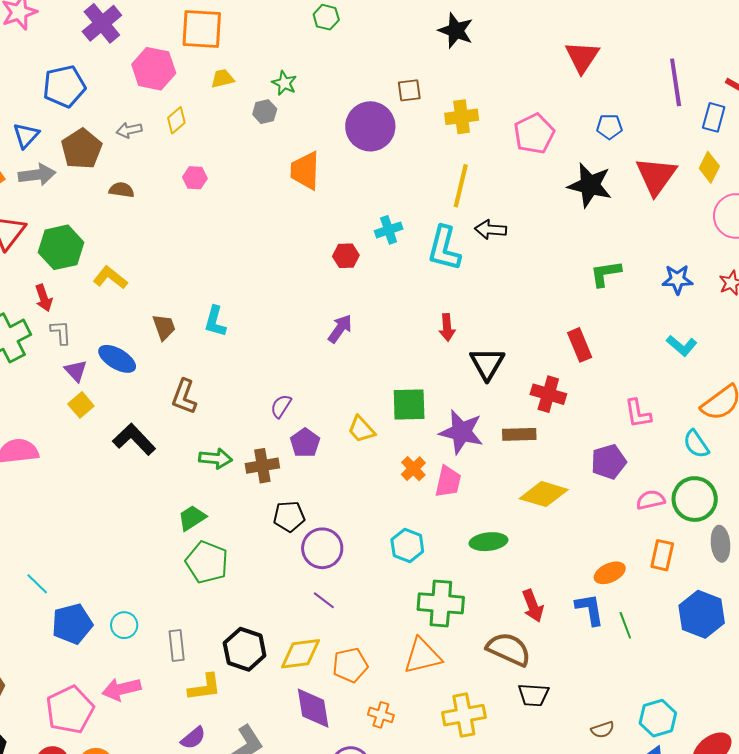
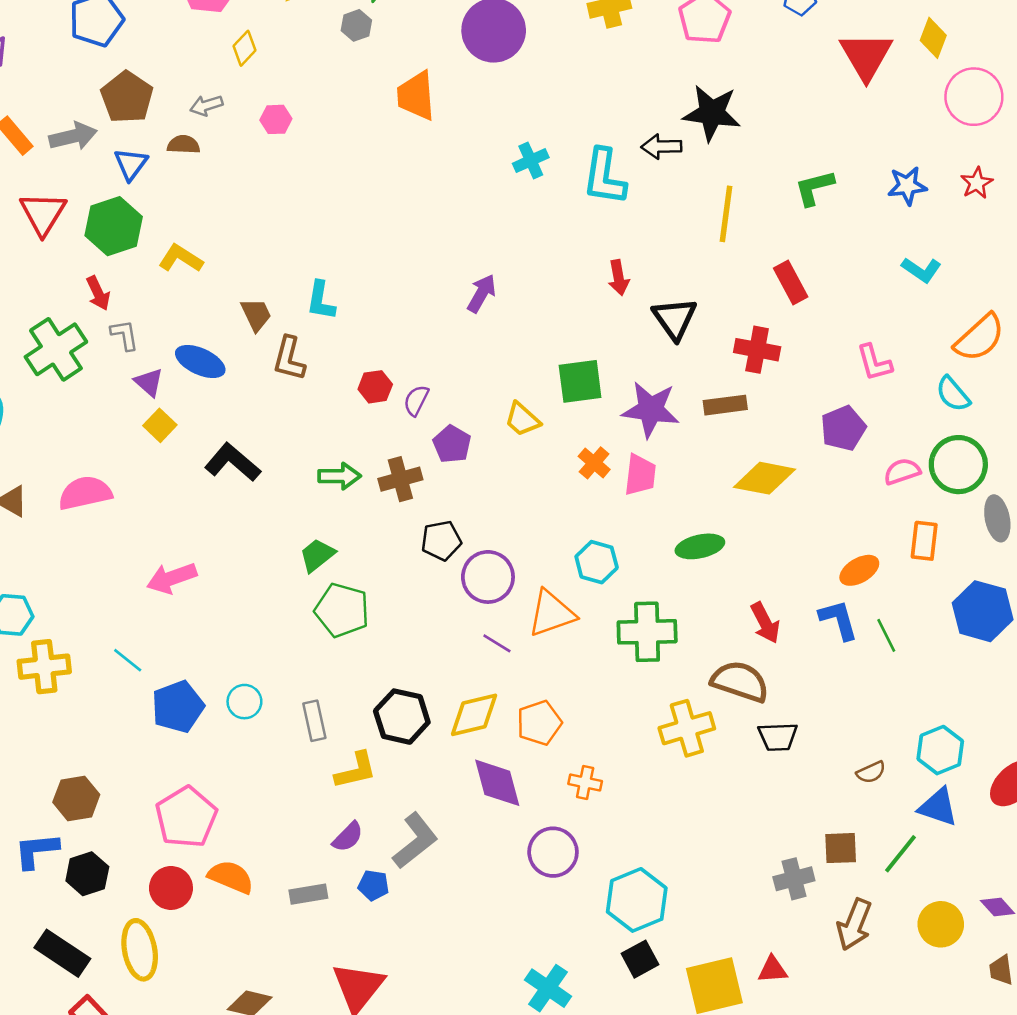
gray arrow: (129, 130) -> (206, 105), moved
blue triangle: (26, 135) -> (131, 164), moved
black star: (590, 185) -> (712, 113), moved
yellow line: (461, 186) -> (726, 214), moved
red hexagon: (346, 256) -> (375, 387), moved
brown L-shape: (184, 397) -> (289, 359), moved
orange triangle: (422, 656) -> (551, 613), moved
pink arrow: (121, 689) -> (172, 578), moved
yellow cross: (464, 715) -> (687, 728), moved

